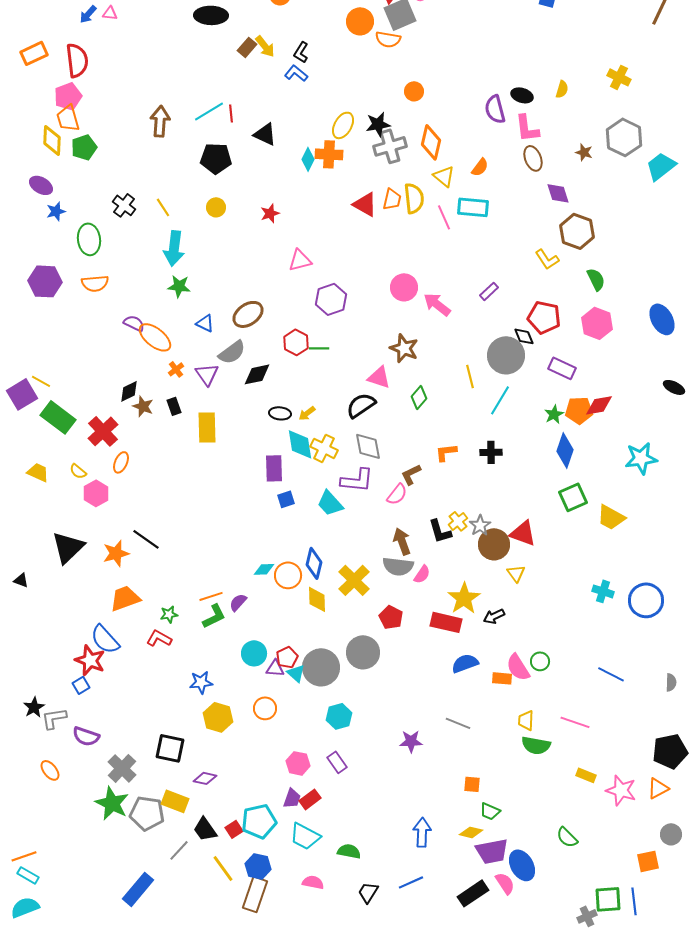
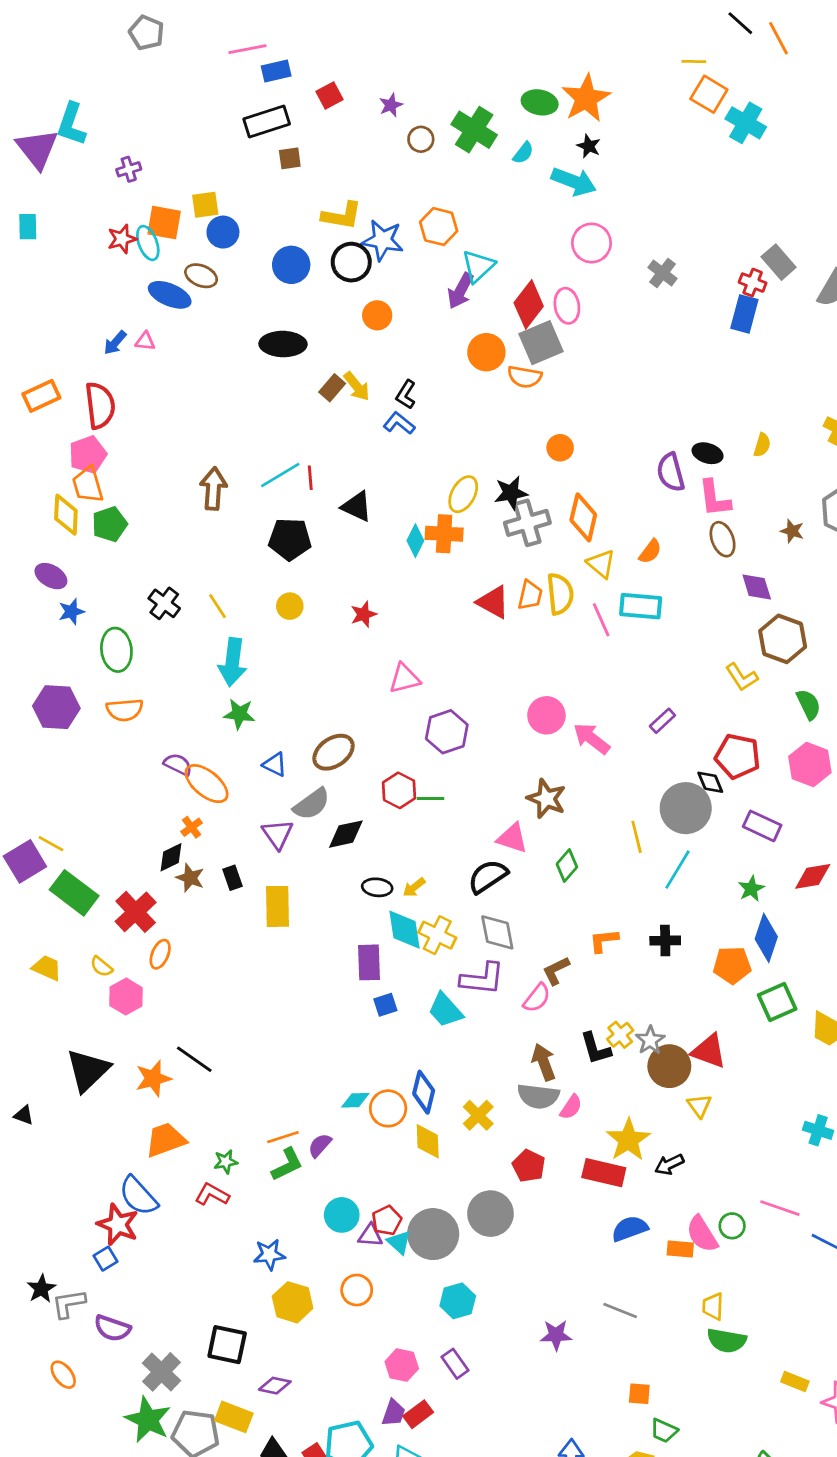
orange cross: (176, 369) -> (192, 827), moved
orange pentagon: (579, 410) -> (732, 965), moved
yellow cross: (354, 580) -> (478, 1115), size x0.7
pink line: (575, 722) -> (780, 1208), moved

